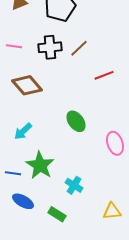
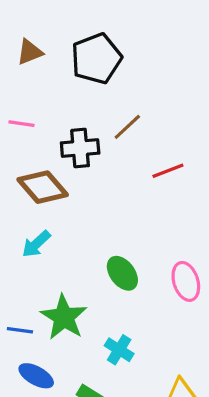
black cross: (50, 47) -> (80, 148), moved
green ellipse: (76, 121) -> (122, 273), moved
cyan arrow: (23, 131) -> (36, 244), moved

